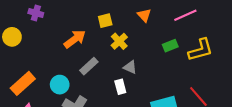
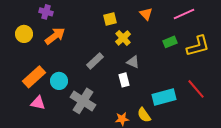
orange arrow: (75, 39) -> (55, 36), moved
cyan circle: (60, 85) -> (59, 81), moved

